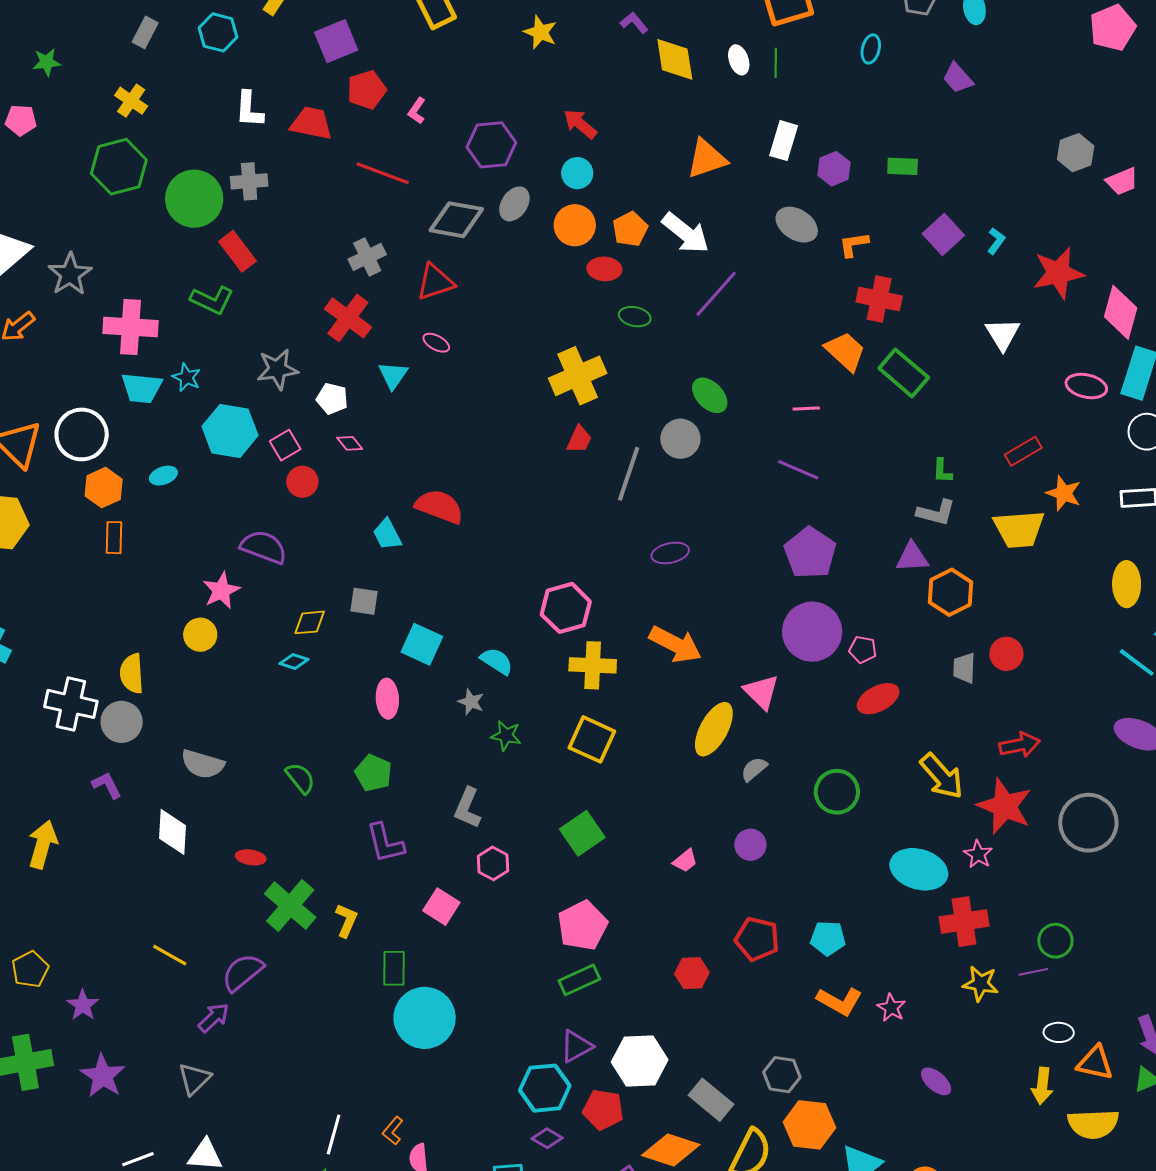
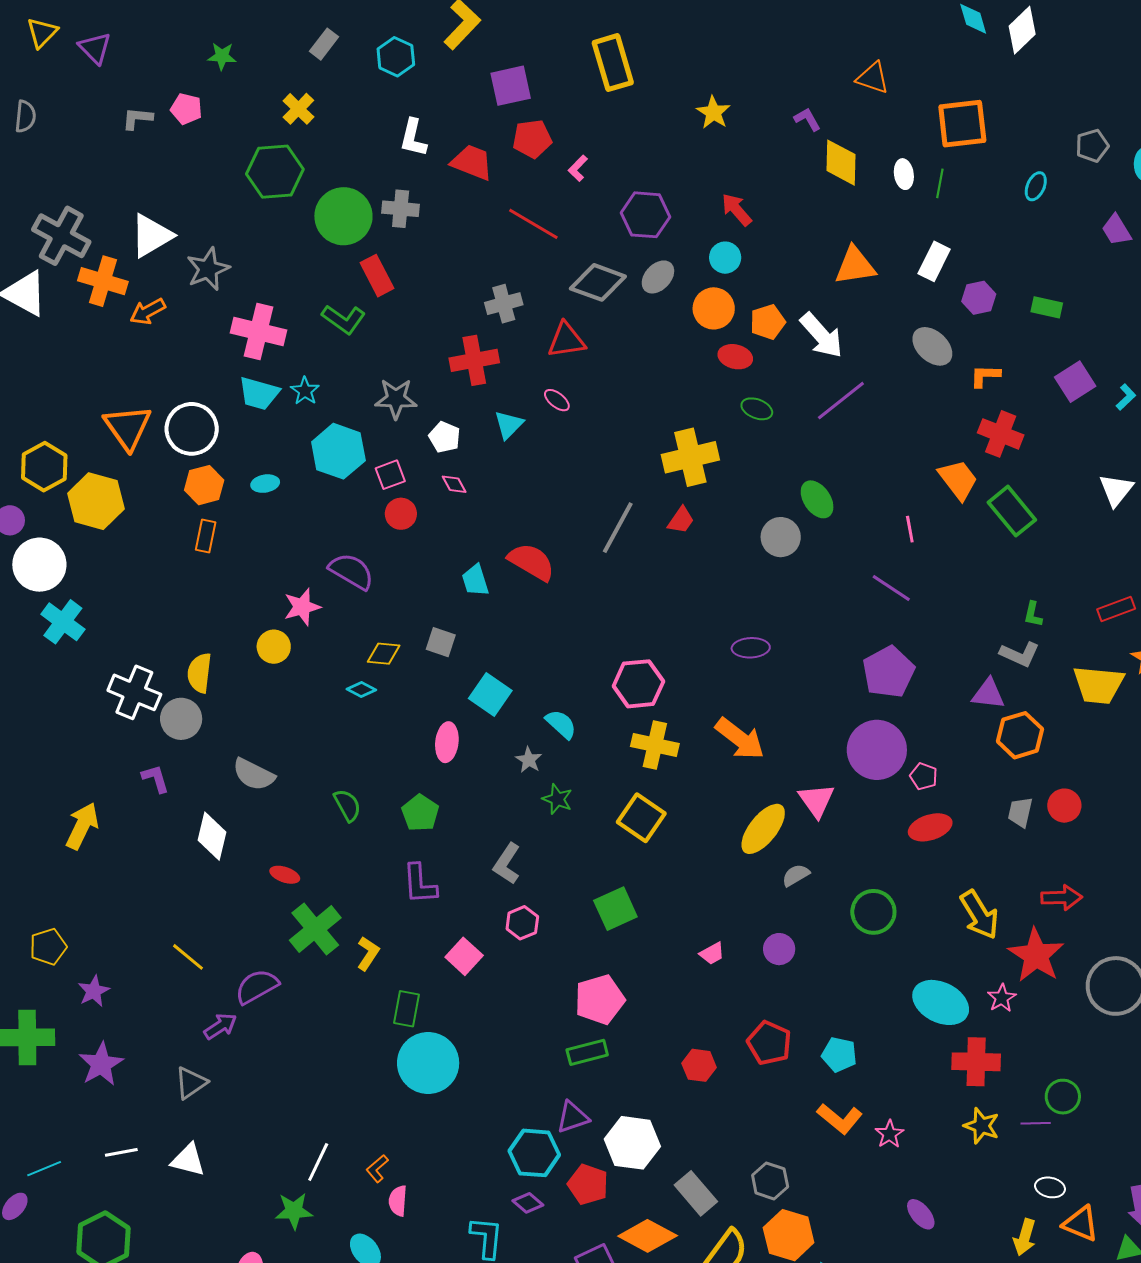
red cross: (348, 318) -> (474, 360), turned 33
pink line: (806, 409) -> (910, 529), turned 72
gray line: (629, 474) -> (618, 528), moved

